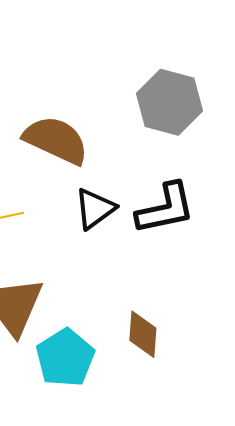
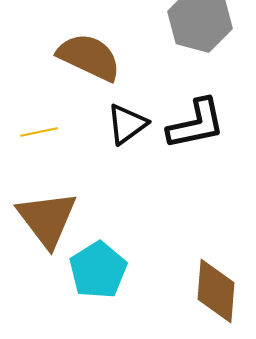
brown diamond: (143, 334) -> (216, 291), moved, size x1.4

